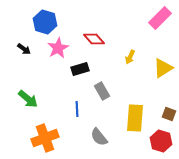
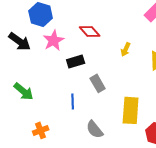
black arrow: (24, 49) -> (20, 41), size x1.6
orange cross: (45, 138) -> (41, 130), size x0.6

